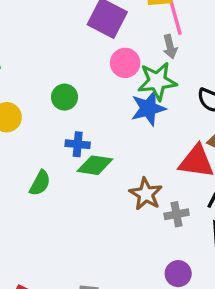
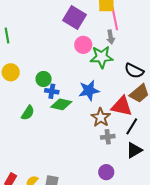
green circle: (64, 97) -> (44, 79), moved
blue star: (148, 108) -> (89, 90), moved
brown star: (146, 194) -> (101, 117), moved

